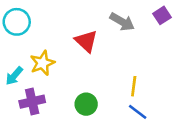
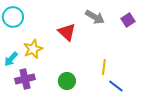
purple square: (162, 15) -> (128, 20), moved
blue line: (138, 112) -> (116, 86), moved

